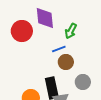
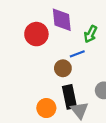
brown circle: (66, 62) -> (63, 68), moved

